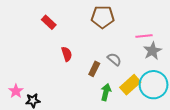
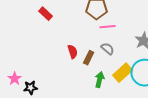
pink line: (144, 36) -> (108, 27), moved
red semicircle: (67, 54) -> (73, 52), moved

